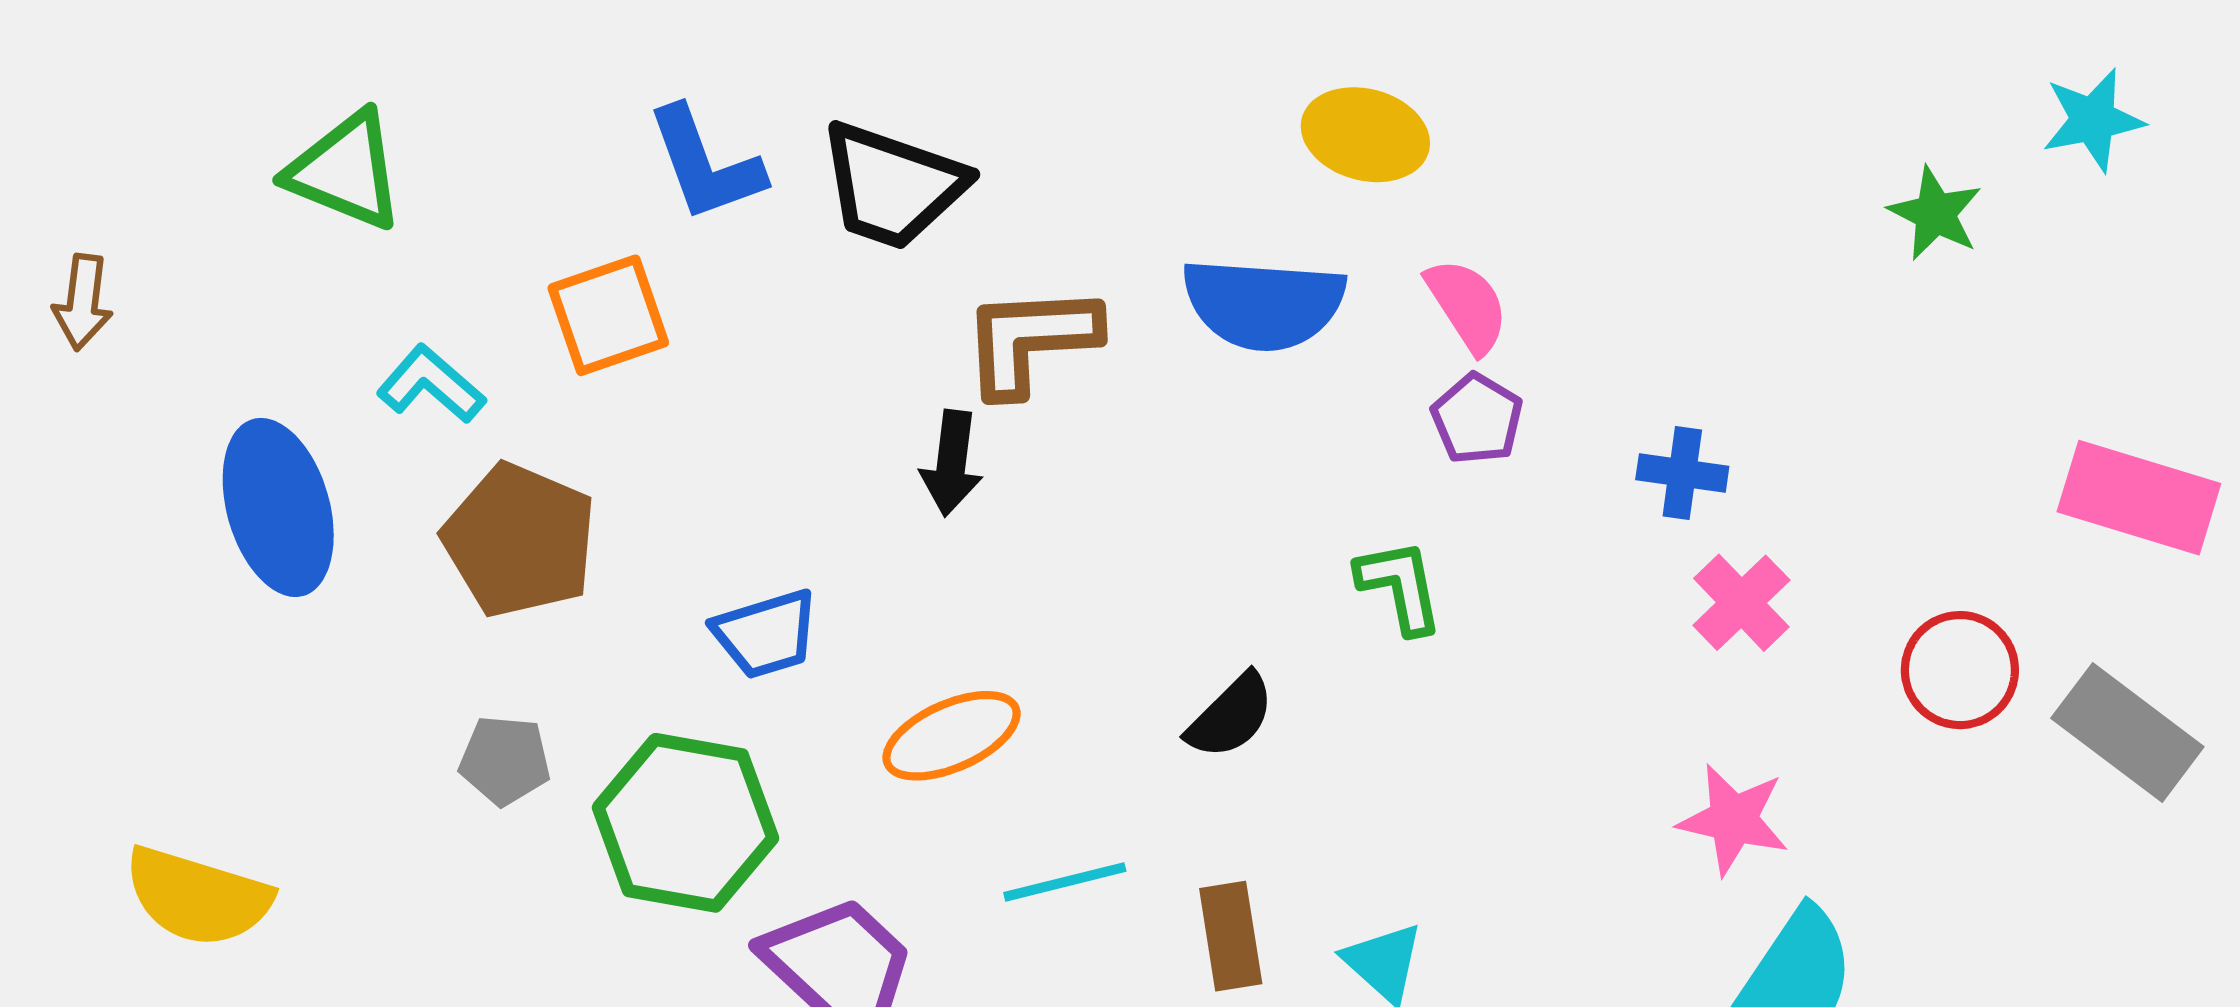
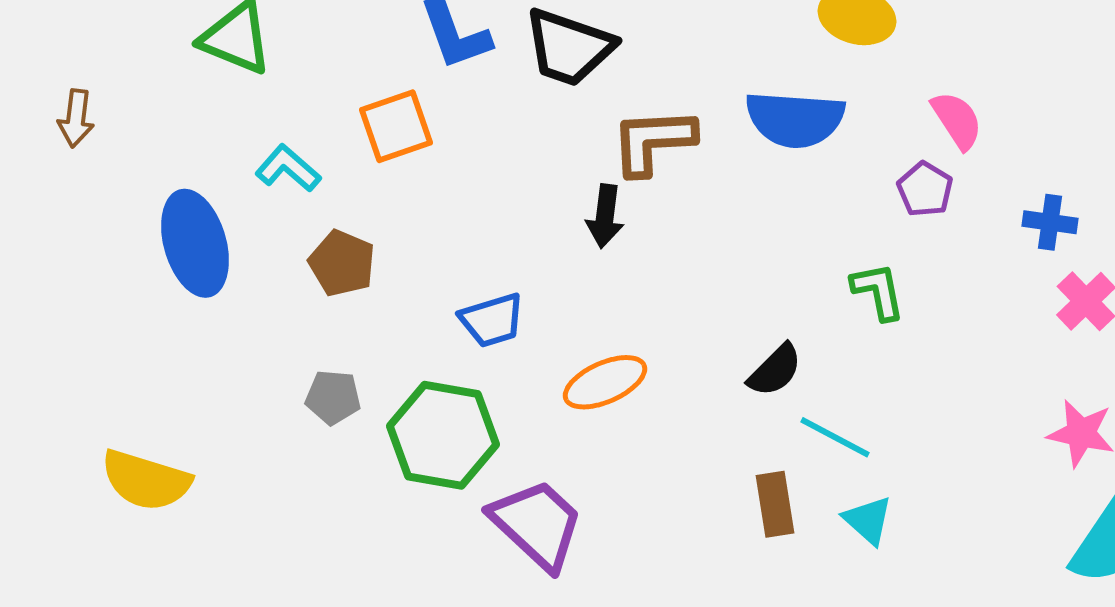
pink semicircle: (1467, 305) -> (957, 120), moved
brown pentagon: (520, 540) -> (342, 263), size x0.7
cyan line: (1065, 882) -> (835, 437), moved, turned 42

